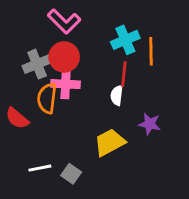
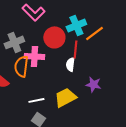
orange line: (151, 51) -> (94, 33), turned 54
red circle: (64, 57) -> (54, 37), moved
white line: (40, 168) -> (36, 100), moved

